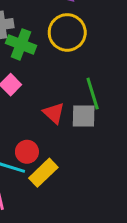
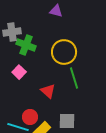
yellow circle: (67, 32) -> (64, 52), moved
gray square: (84, 116) -> (67, 121), moved

